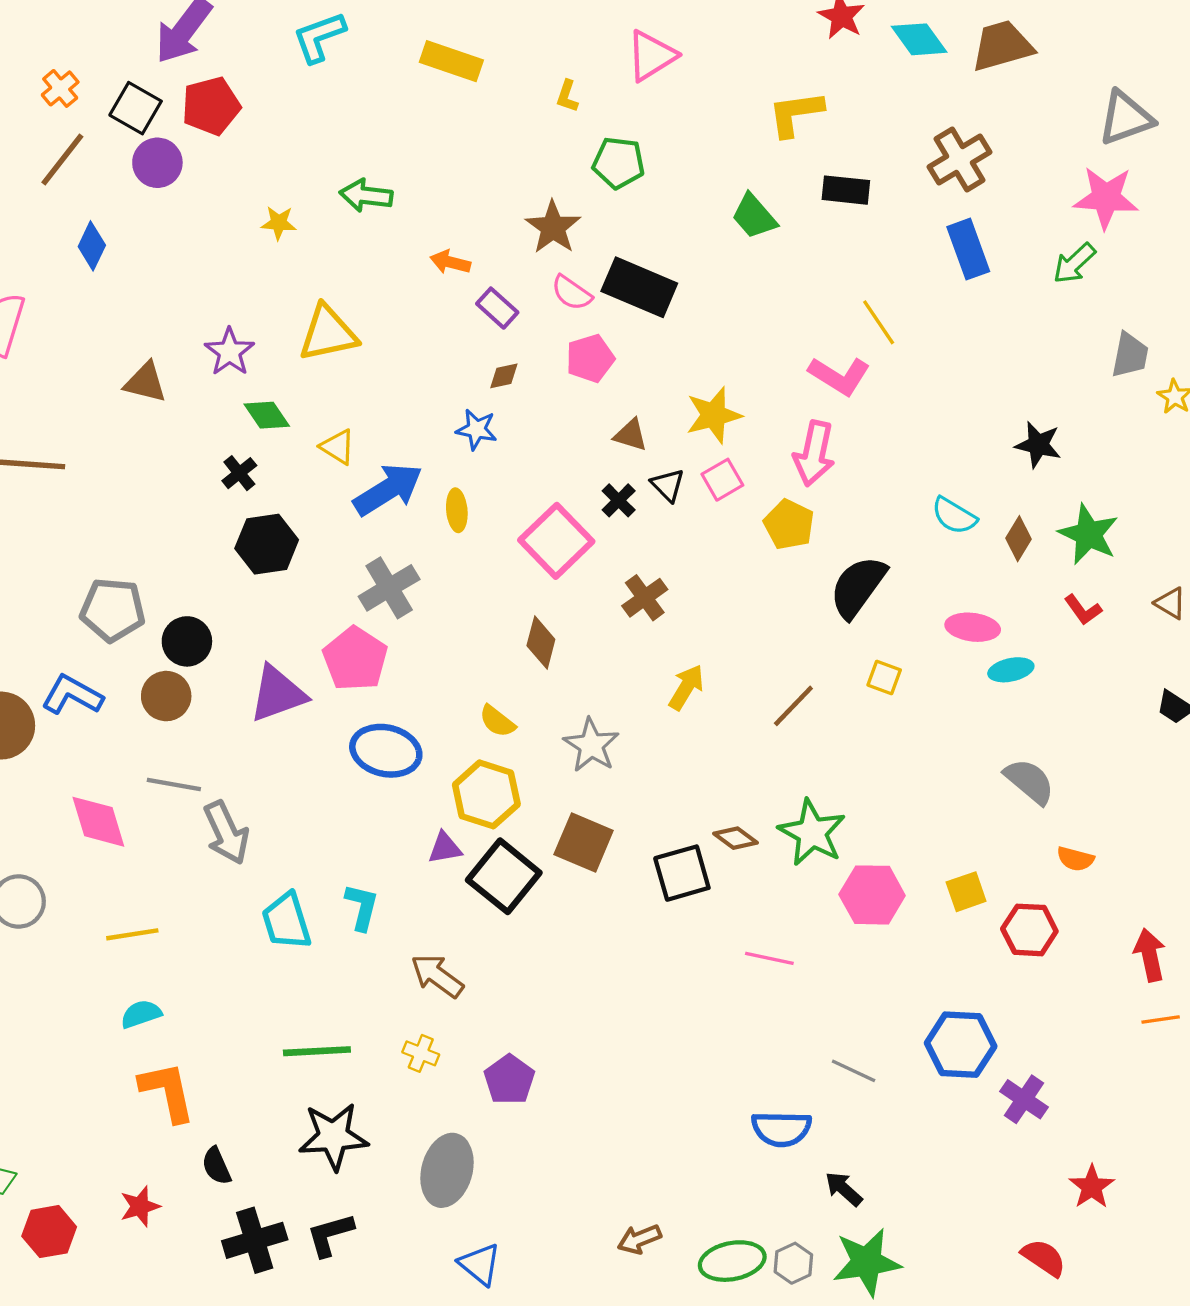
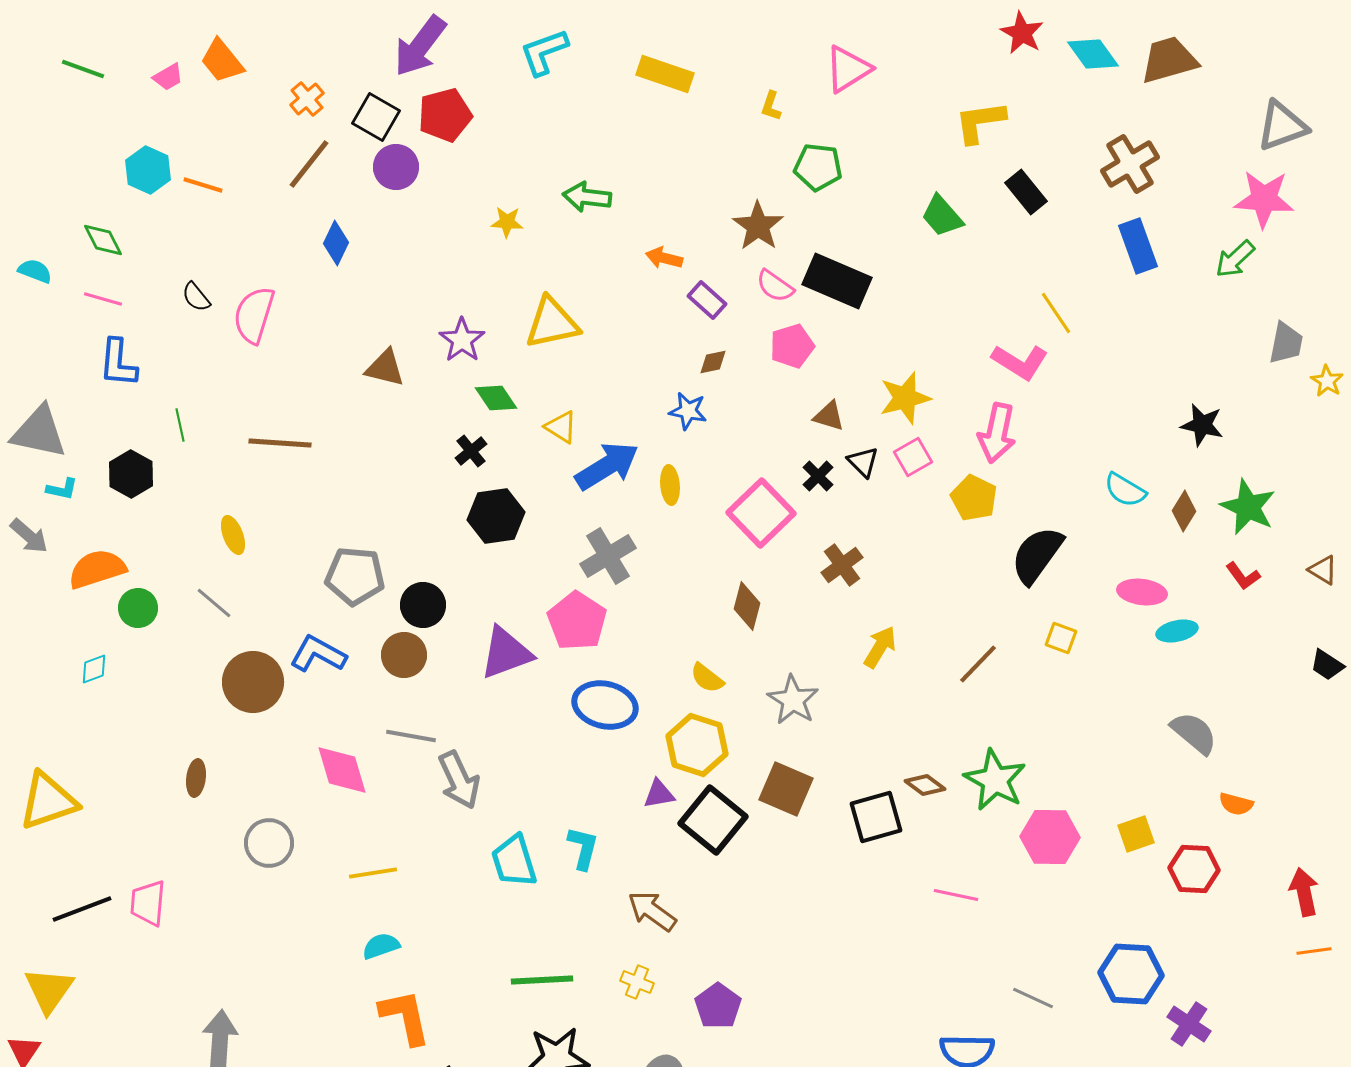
black rectangle: (846, 190) -> (1026, 192), turned 45

